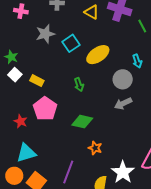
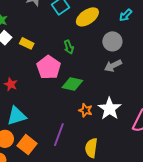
cyan arrow: (137, 61) -> (126, 15), moved, turned 64
pink pentagon: (45, 109) -> (49, 67), moved
white star: (123, 172) -> (110, 109), moved

